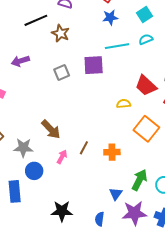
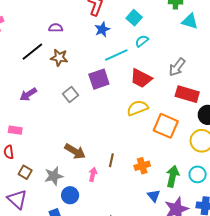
red trapezoid: (146, 86) -> (141, 78), moved
yellow semicircle: (124, 104) -> (137, 108), size x1.5
orange cross: (112, 152) -> (142, 166), moved

